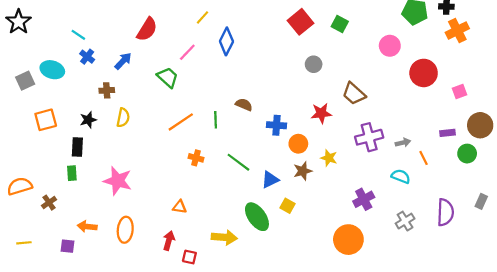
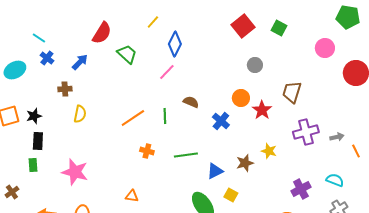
pink line: (187, 52) -> (167, 72), moved
cyan ellipse: (52, 70) -> (15, 70), turned -45
green trapezoid: (168, 77) -> (127, 54), moved
brown trapezoid: (354, 94) -> (292, 92), turned 65
red star: (321, 113) -> (262, 110), turned -30
black star: (88, 120) -> (34, 116), moved
blue cross: (277, 125) -> (221, 121), turned 36
orange circle: (298, 144) -> (241, 98), moved
green line: (238, 162) -> (186, 155), turned -45
cyan semicircle: (401, 176) -> (335, 180), moved

